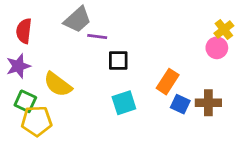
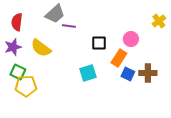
pink circle: (217, 48) -> (131, 39), moved
black square: (118, 60) -> (99, 43), moved
yellow semicircle: (58, 84) -> (41, 48), moved

